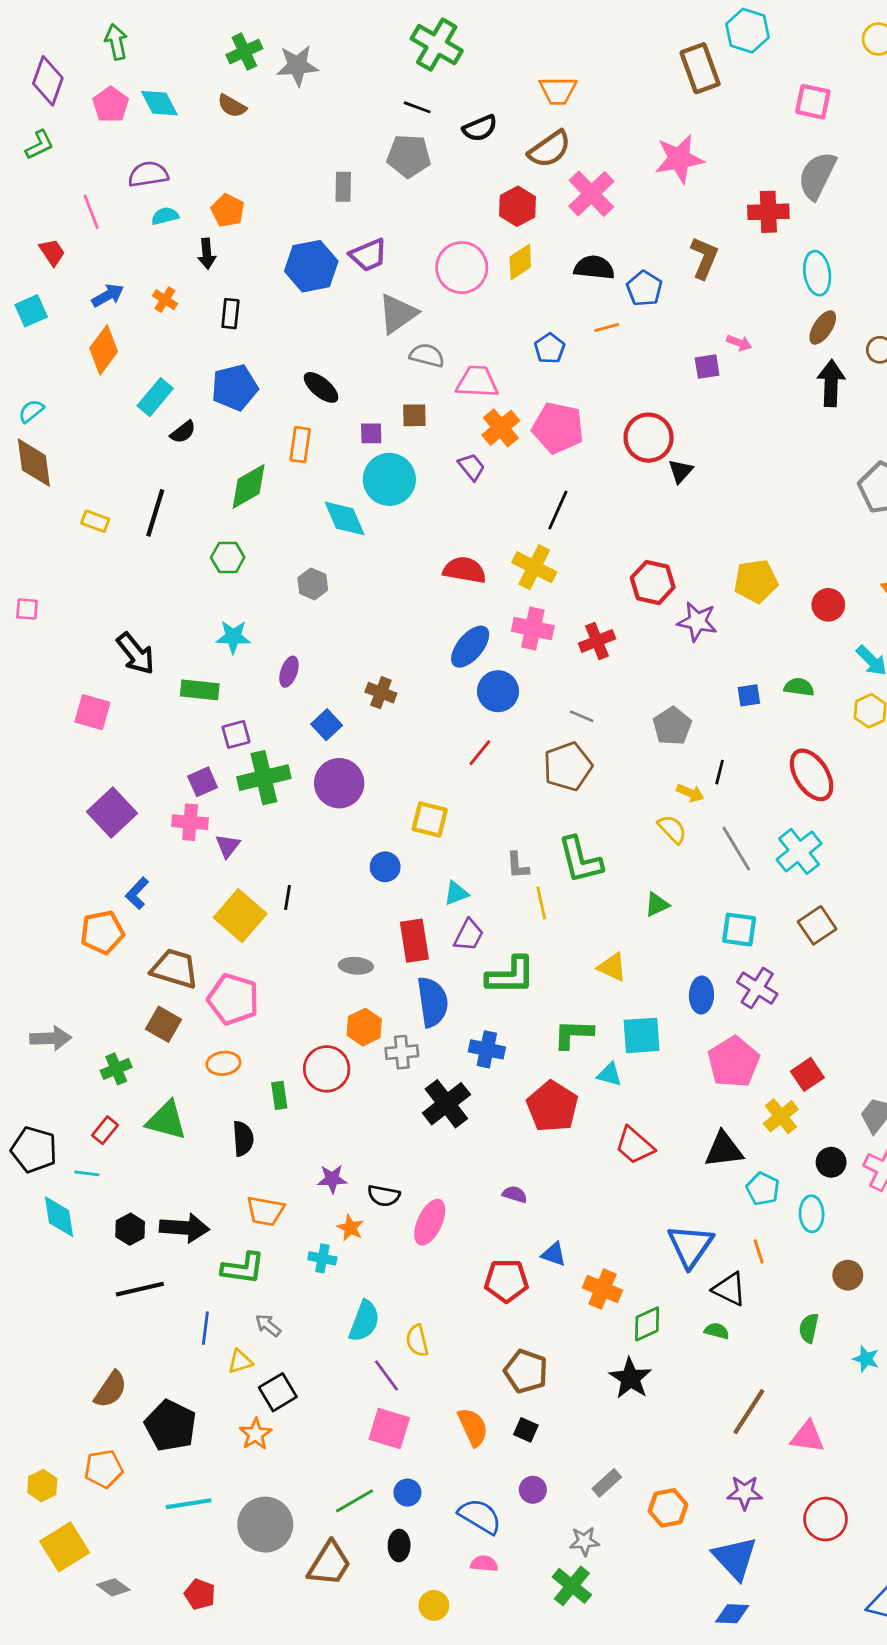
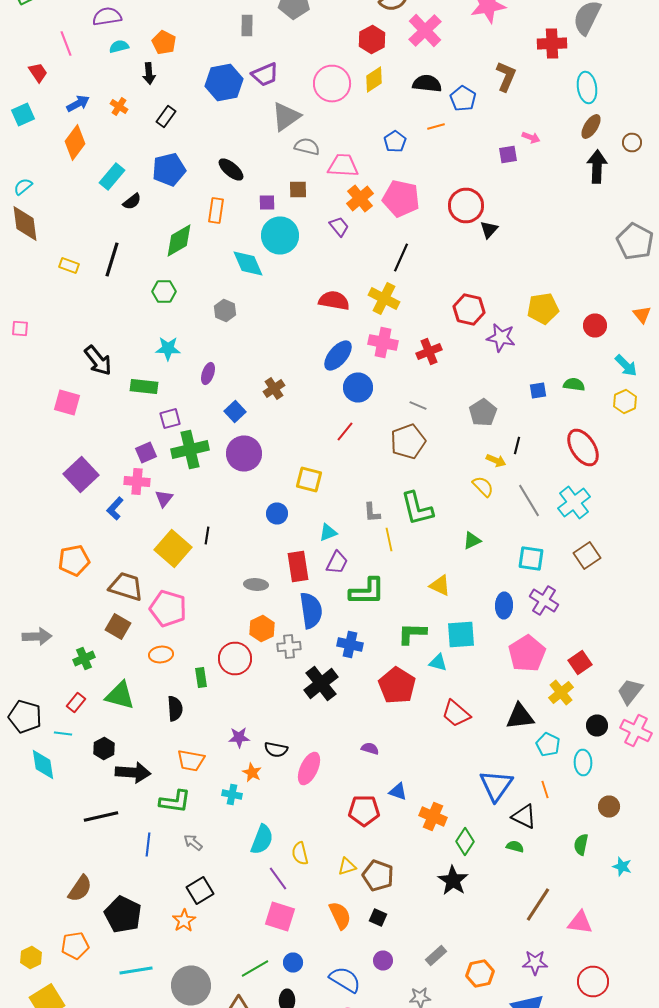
black rectangle: (230, 314) -> (166, 116), turned 30
brown cross: (381, 693) -> (274, 388), turned 35
blue L-shape: (137, 893) -> (115, 508), moved
black hexagon: (130, 1229) -> (104, 748), moved
green diamond: (647, 1324) -> (465, 842), turned -32
yellow triangle: (240, 1362) -> (347, 866), moved

